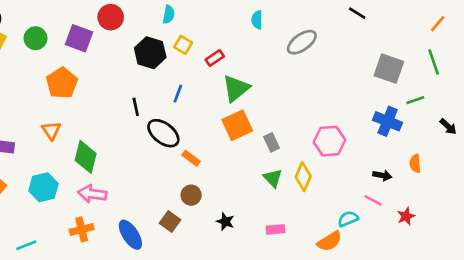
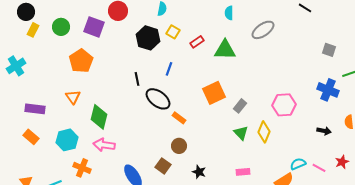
gray square: (389, 69) -> (329, 50), size x0.6
green triangle: (236, 88) -> (225, 50), moved, turned 40
gray rectangle: (272, 142) -> (240, 106), turned 64
pink line: (373, 200) -> (319, 168), moved
black star: (225, 222) -> (199, 172), moved
orange cross: (82, 229) -> (82, 168), moved, turned 36

